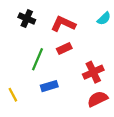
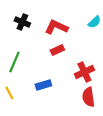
green line: (38, 59) -> (14, 62), moved
red semicircle: (98, 99) -> (88, 97), turned -72

